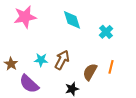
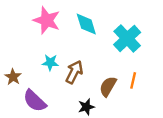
pink star: (25, 17) -> (47, 20), moved, turned 30
cyan cross: (106, 32) -> (127, 38), size x1.6
cyan star: (41, 60) -> (50, 62), moved

